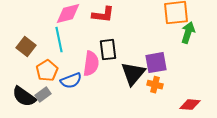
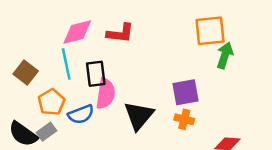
black rectangle: (108, 50) -> (96, 74), moved
black triangle: (133, 74) -> (139, 116), moved

